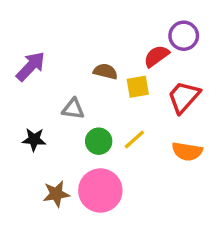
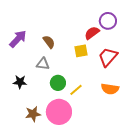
brown semicircle: (105, 71) -> (49, 42), moved, turned 40
yellow line: (134, 139) -> (76, 90), moved

